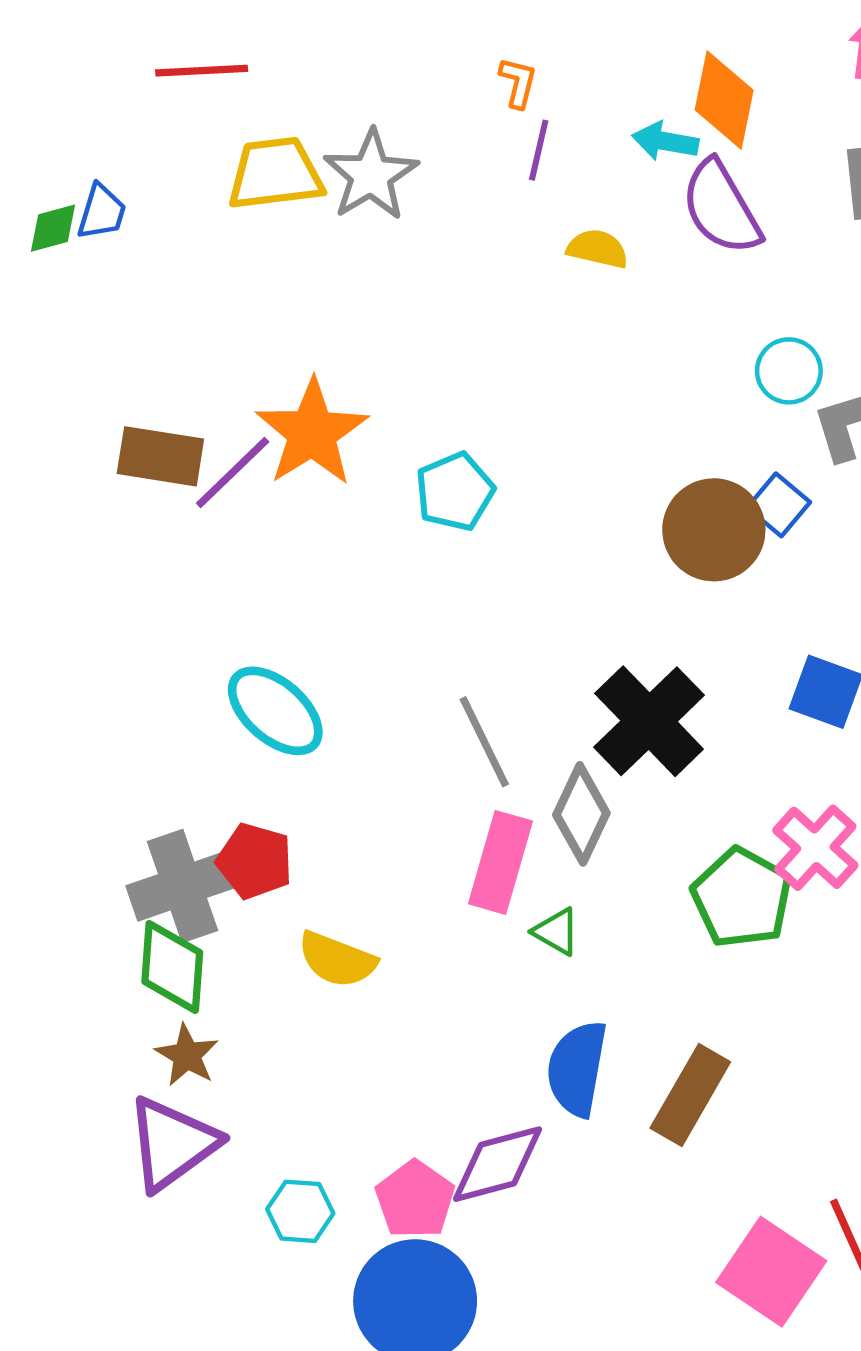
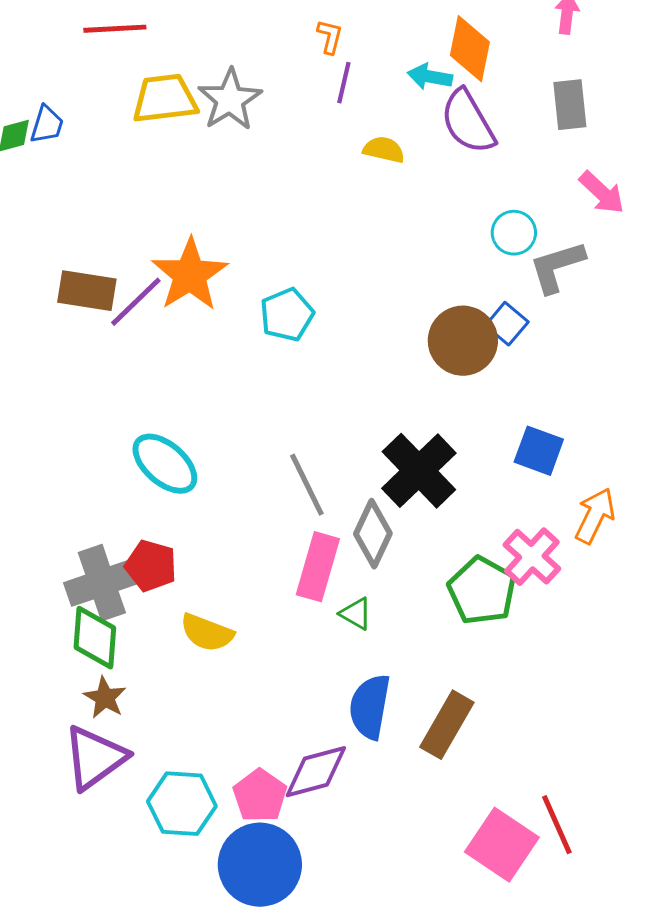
cyan hexagon: (300, 1211) -> (182, 804), size x1.5

